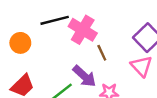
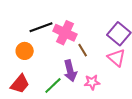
orange circle: (20, 43) -> (25, 51), moved
purple arrow: (84, 76) -> (70, 71), turned 40

